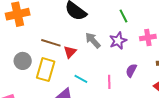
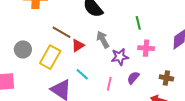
pink cross: (148, 38) -> (146, 48), moved
purple star: (118, 41) -> (120, 57), moved
gray circle: (23, 61) -> (23, 49), moved

